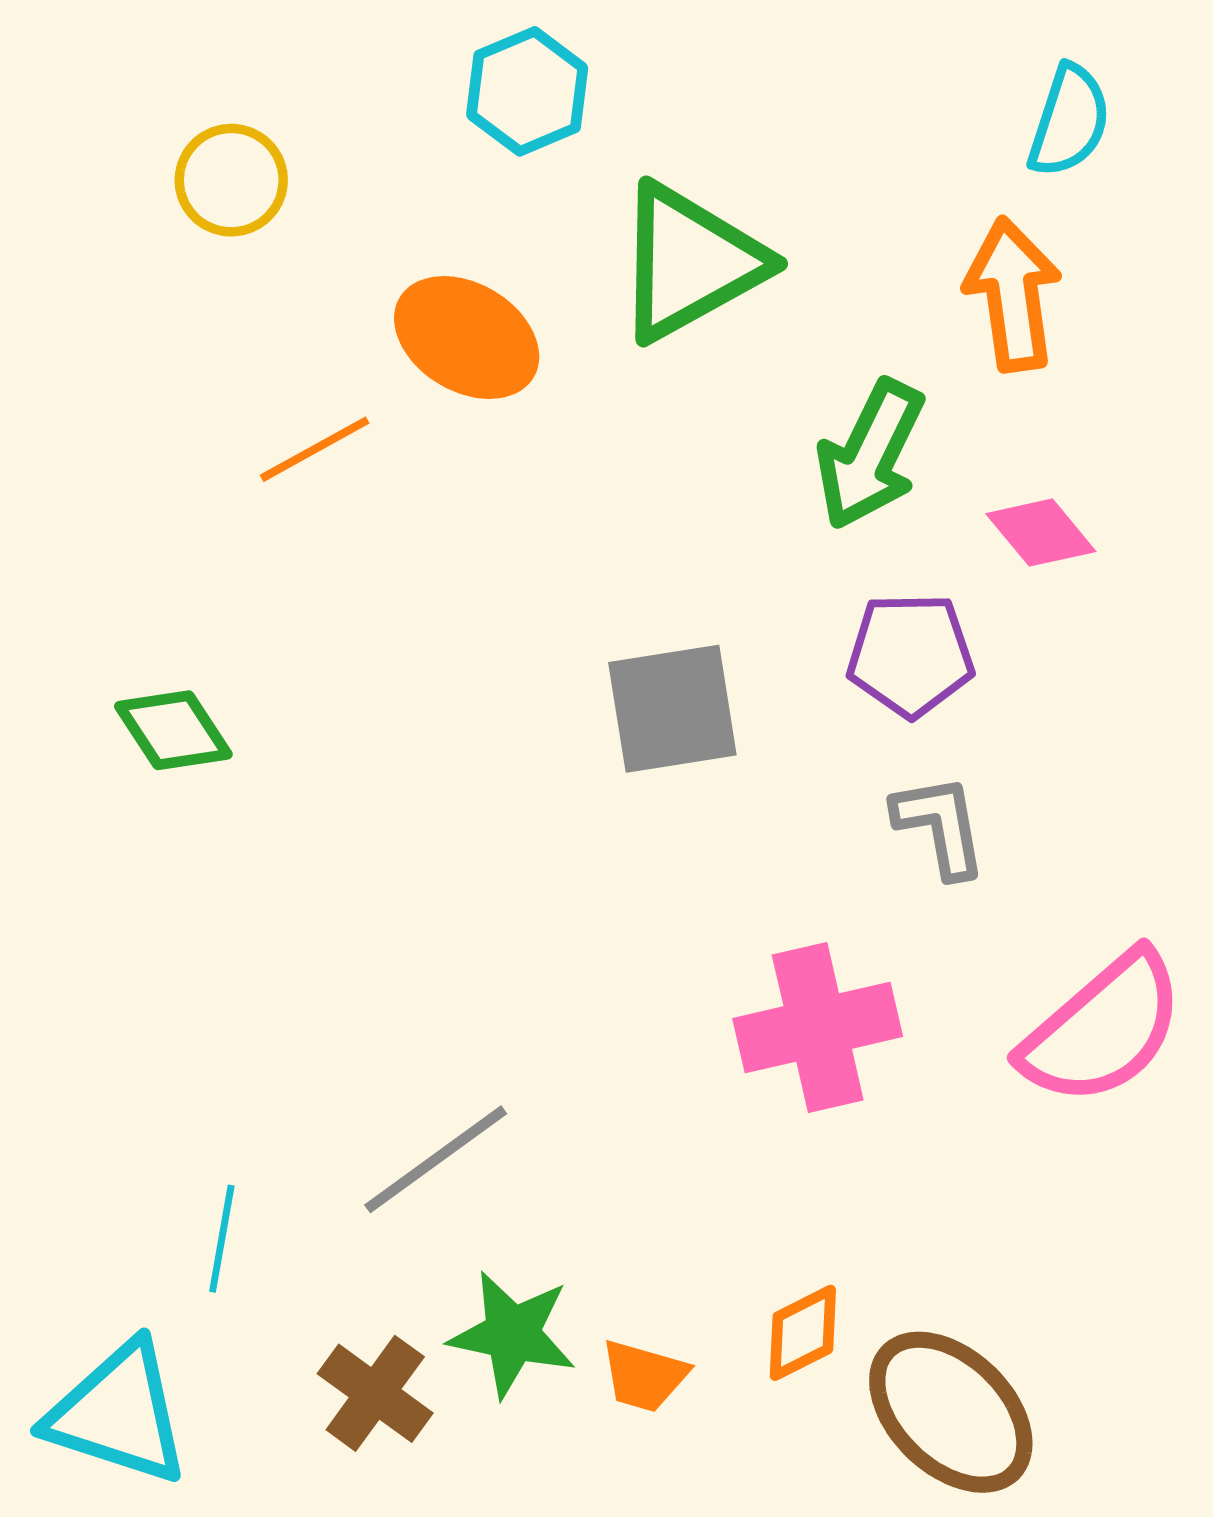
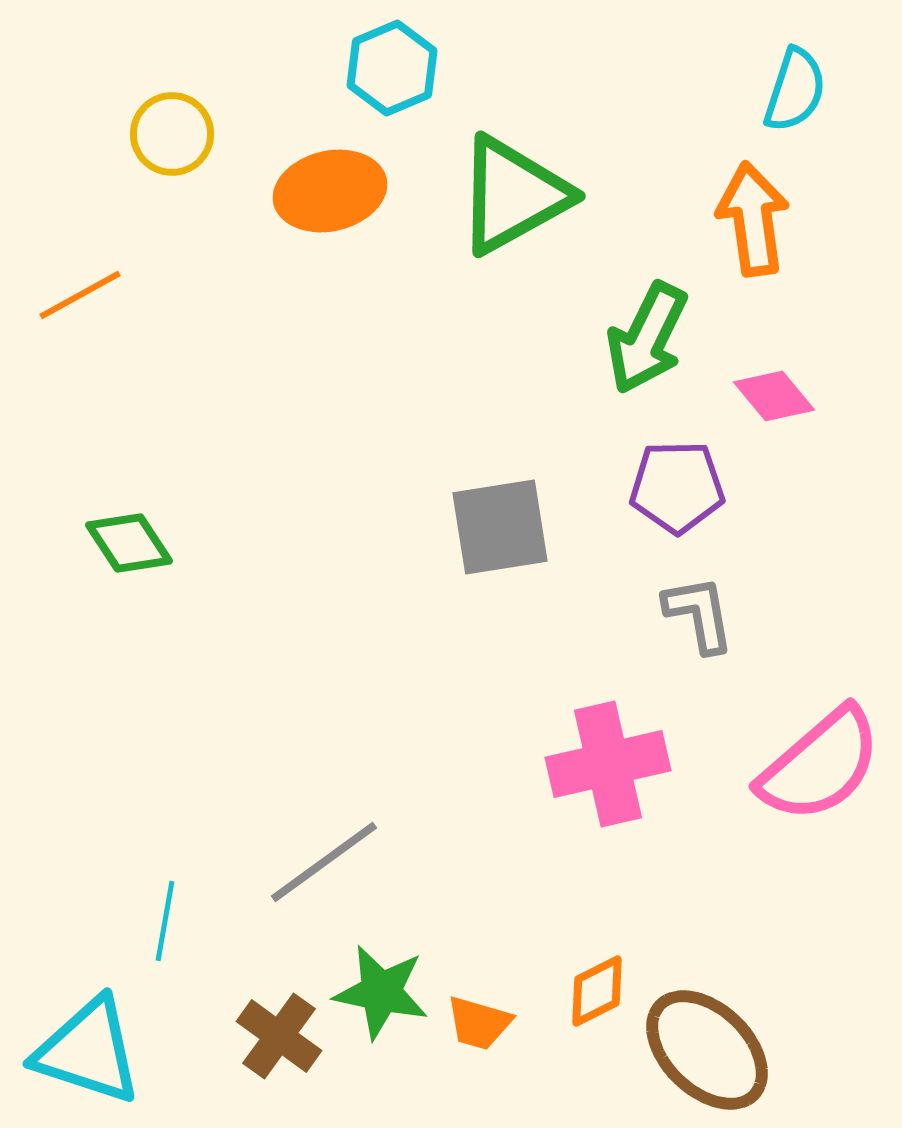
orange ellipse: (467, 338) -> (330, 191), moved, turned -44
orange line: (315, 449) -> (80, 295), moved

